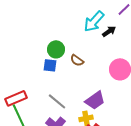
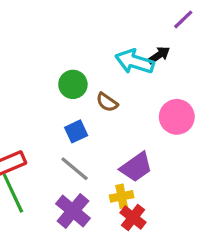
cyan arrow: (94, 21) -> (135, 62), moved, turned 65
blue square: (50, 65) -> (76, 131), moved, turned -32

